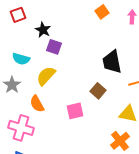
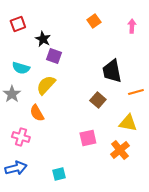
orange square: (102, 12) -> (94, 21), moved
pink square: (75, 111) -> (88, 138), moved
pink cross: (21, 128) -> (21, 137), size x0.7

